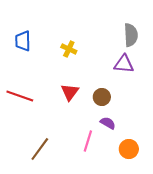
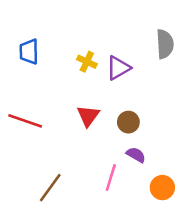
purple triangle: (124, 64) -> (118, 68), moved, turned -35

